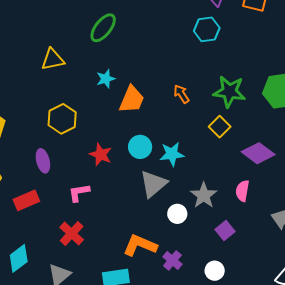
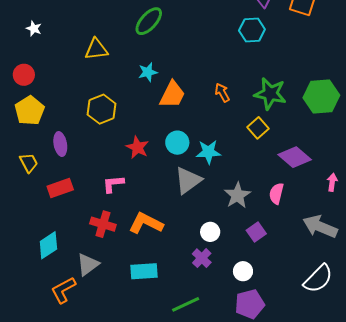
purple ellipse: (43, 161) -> (60, 144), moved
white circle: (177, 214) -> (210, 232), moved
red cross: (72, 233) -> (103, 224), turned -30
orange L-shape: (140, 245) -> (146, 223), moved

